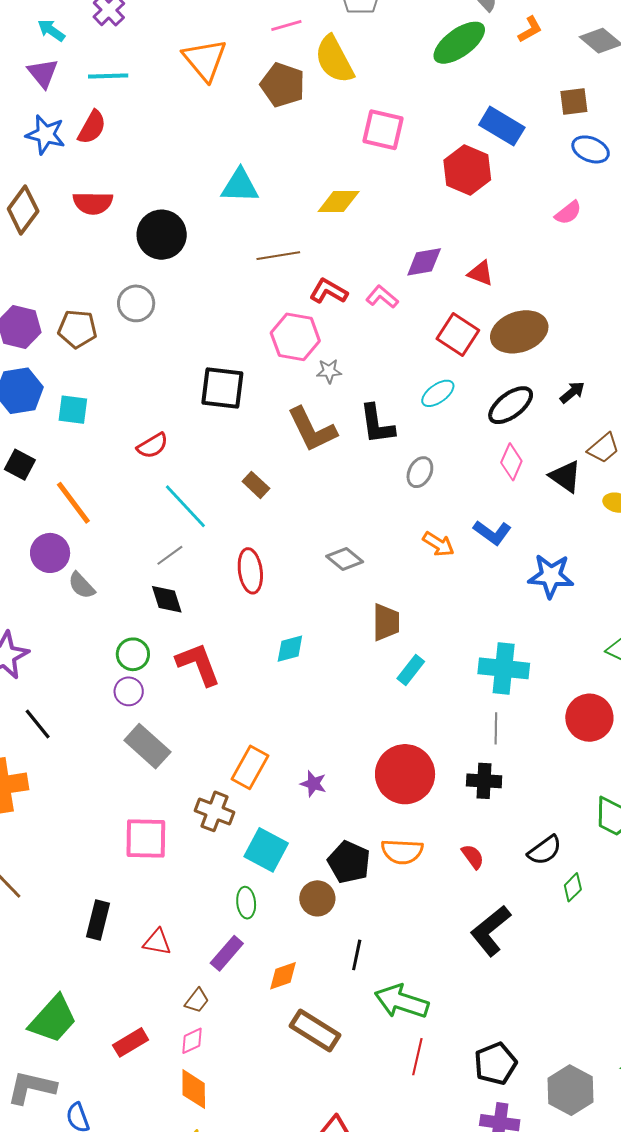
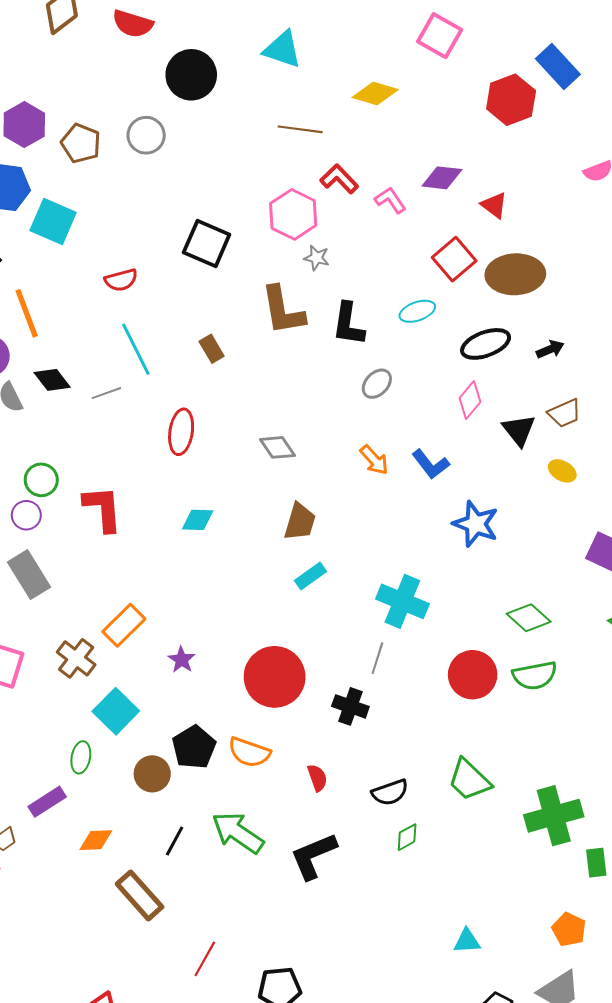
cyan square: (73, 410) -> (53, 222), size x1.4
black diamond: (167, 599) -> (52, 380), moved, turned -36
green arrow: (402, 1002) -> (238, 833), moved
brown rectangle: (315, 1030) -> (140, 895), moved

